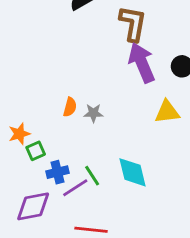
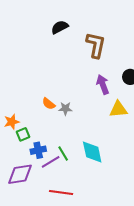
purple arrow: (142, 63) -> (103, 84), moved, size x0.7
orange semicircle: (70, 107) -> (49, 104), turned 112

